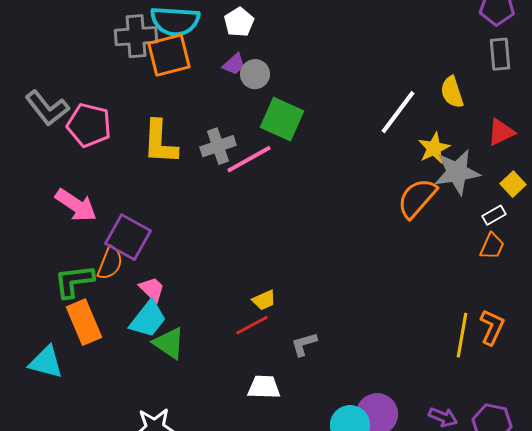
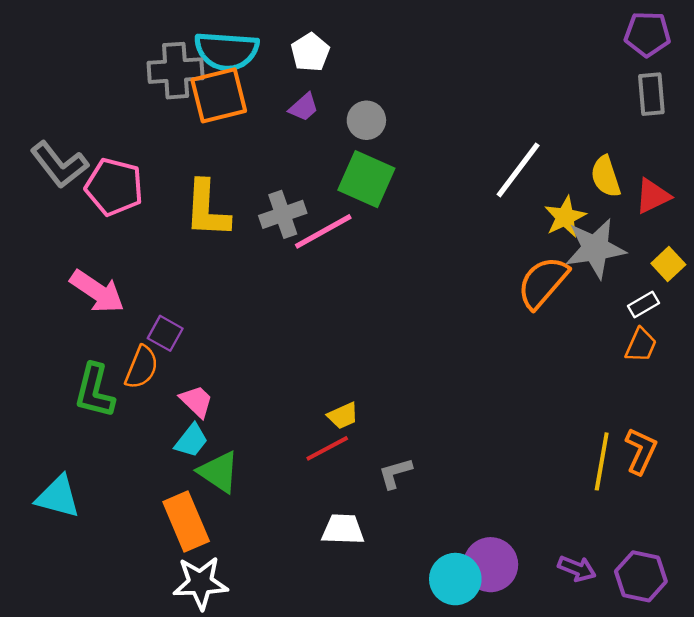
gray circle: (255, 74) -> (366, 120), moved
yellow semicircle: (452, 92) -> (606, 176), moved
purple square: (128, 237) -> (165, 333), size x0.6
green L-shape: (74, 281) -> (95, 391), turned -69
cyan trapezoid: (148, 319) -> (191, 440), size x0.7
orange rectangle: (84, 322) -> (186, 522), moved

